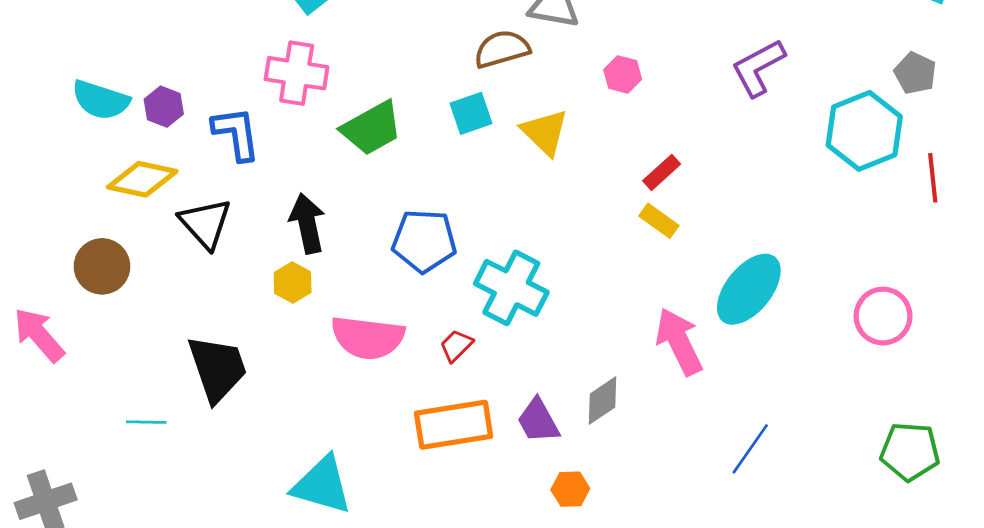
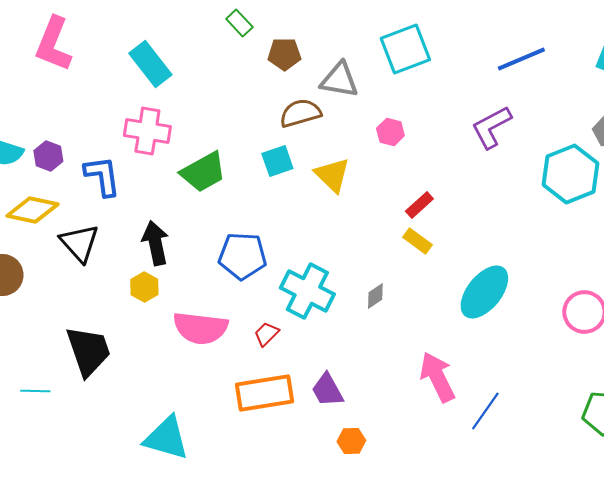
pink arrow: (679, 342) -> (437, 377), moved
gray diamond: (603, 401) -> (375, 296), moved, size x0.7

